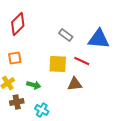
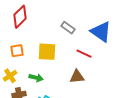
blue triangle: (99, 39) -> (101, 32), turned 30
yellow square: (58, 64) -> (47, 52), moved

